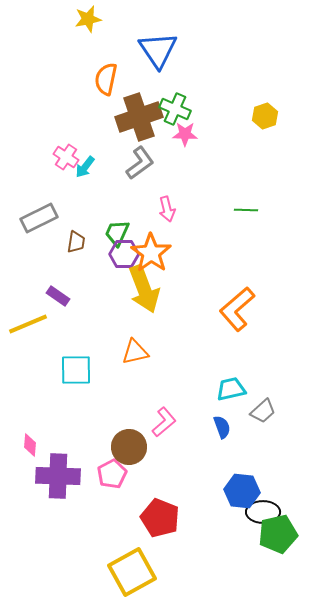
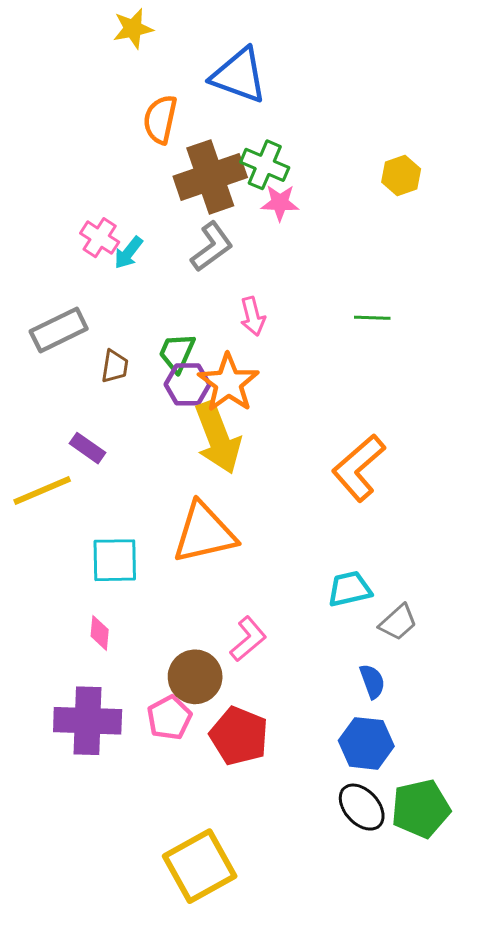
blue triangle: (158, 50) -> (239, 75), turned -36
orange triangle: (135, 352) -> (204, 533), size x1.6
blue semicircle: (222, 427) -> (372, 681), moved
pink diamond: (30, 445) -> (100, 633), moved
black ellipse: (263, 512) -> (362, 807), moved, turned 48
red pentagon: (160, 518) -> (239, 736), moved

